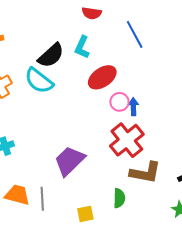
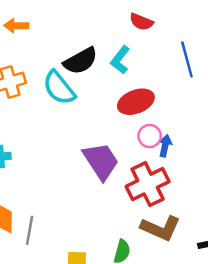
purple trapezoid: (69, 161) -> (101, 161), moved, turned 88

